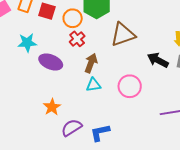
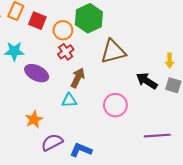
cyan triangle: (93, 85) -> (69, 100), moved
blue L-shape: (100, 133) -> (81, 150), turned 30

